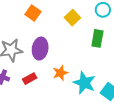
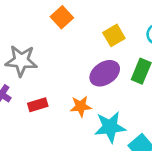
purple ellipse: (40, 49) -> (105, 73), moved, turned 35
cyan star: (84, 83) -> (110, 127), turned 30

